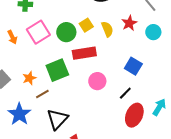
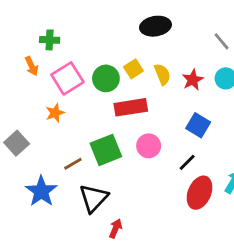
red star: (129, 23) -> (193, 80), moved
orange arrow: (12, 37) -> (32, 66), moved
green square: (57, 70) -> (106, 150), moved
orange star: (29, 78) -> (55, 113), moved

